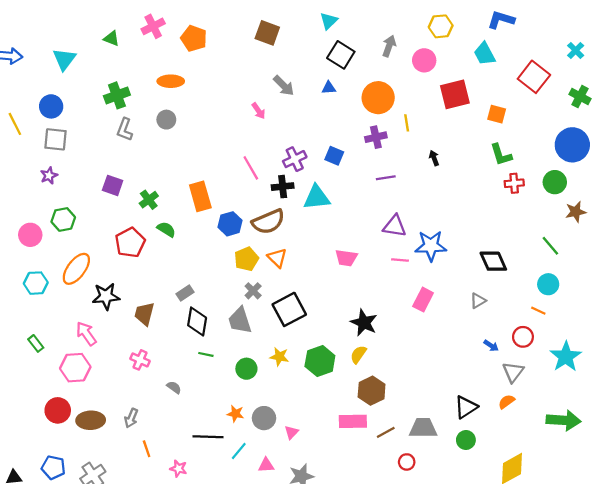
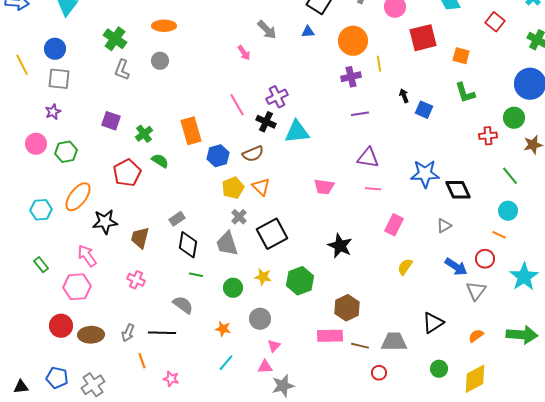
red square: (534, 77) -> (495, 22), size x0.7
green cross: (117, 95) -> (115, 39), turned -35
blue square: (334, 156) -> (424, 110), moved
red cross: (514, 183) -> (488, 136), moved
black cross: (283, 187) -> (266, 122), turned 30
brown semicircle: (268, 222) -> (253, 154), size x0.7
pink circle: (30, 235) -> (36, 144), moved
blue star: (431, 246) -> (425, 174), moved
blue arrow: (491, 346) -> (456, 267), size x1.6
yellow semicircle: (358, 354) -> (405, 267), moved
gray semicircle: (174, 387) -> (183, 305), moved, size x1.5
orange semicircle: (506, 402) -> (476, 336), moved
gray circle: (264, 418) -> (260, 319), moved
brown line: (386, 432) -> (360, 346), turned 42
black line: (208, 437) -> (162, 333), moved
green circle: (466, 440) -> (439, 369), moved
pink triangle: (266, 465) -> (265, 367), moved

